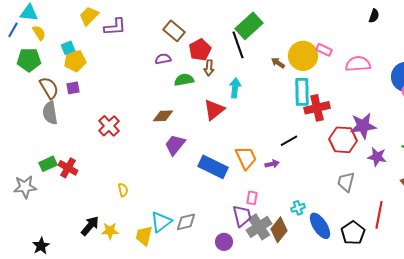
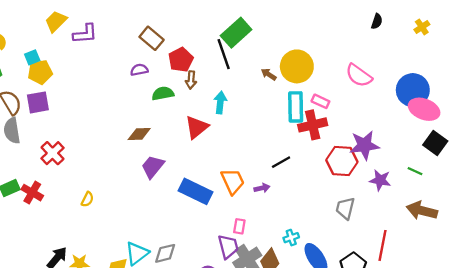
pink rectangle: (324, 50) -> (320, 101), moved
pink semicircle: (358, 64) -> (359, 75), turned -140
purple square: (73, 88) -> (38, 102), size x1.5
red cross: (109, 126) -> (52, 153), moved
yellow semicircle: (123, 190) -> (87, 199), moved, turned 40

